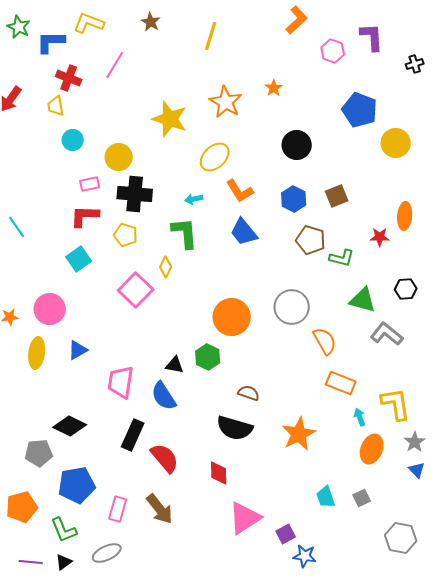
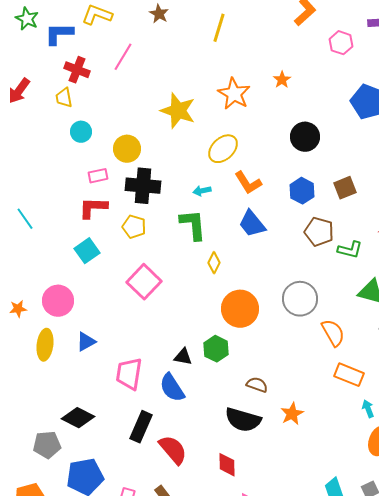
yellow diamond: (166, 267) -> (214, 263), moved
orange star: (299, 434) -> (292, 414), moved, size x0.7

